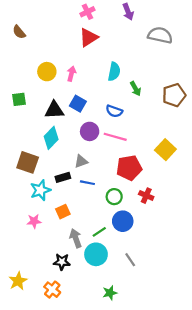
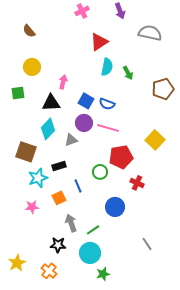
brown semicircle: (19, 32) -> (29, 31), moved
red triangle: (89, 37) -> (99, 42), moved
yellow circle: (47, 72) -> (32, 67), moved
pink arrow: (71, 74) -> (63, 82), moved
green arrow: (136, 89) -> (128, 73), moved
blue square: (78, 104) -> (86, 101), moved
gray triangle: (81, 161) -> (71, 140), moved
blue line: (87, 183) -> (78, 186), moved, turned 56
green circle: (114, 197) -> (100, 172), moved
green line: (99, 232) -> (93, 230), moved
cyan circle: (96, 254) -> (90, 253), moved
gray line: (130, 260) -> (147, 244), moved

